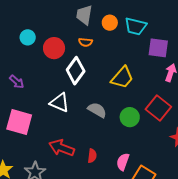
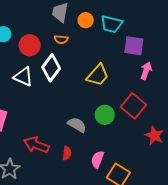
white triangle: (60, 103) -> (23, 77), moved
gray semicircle: (97, 110) -> (77, 125), moved

